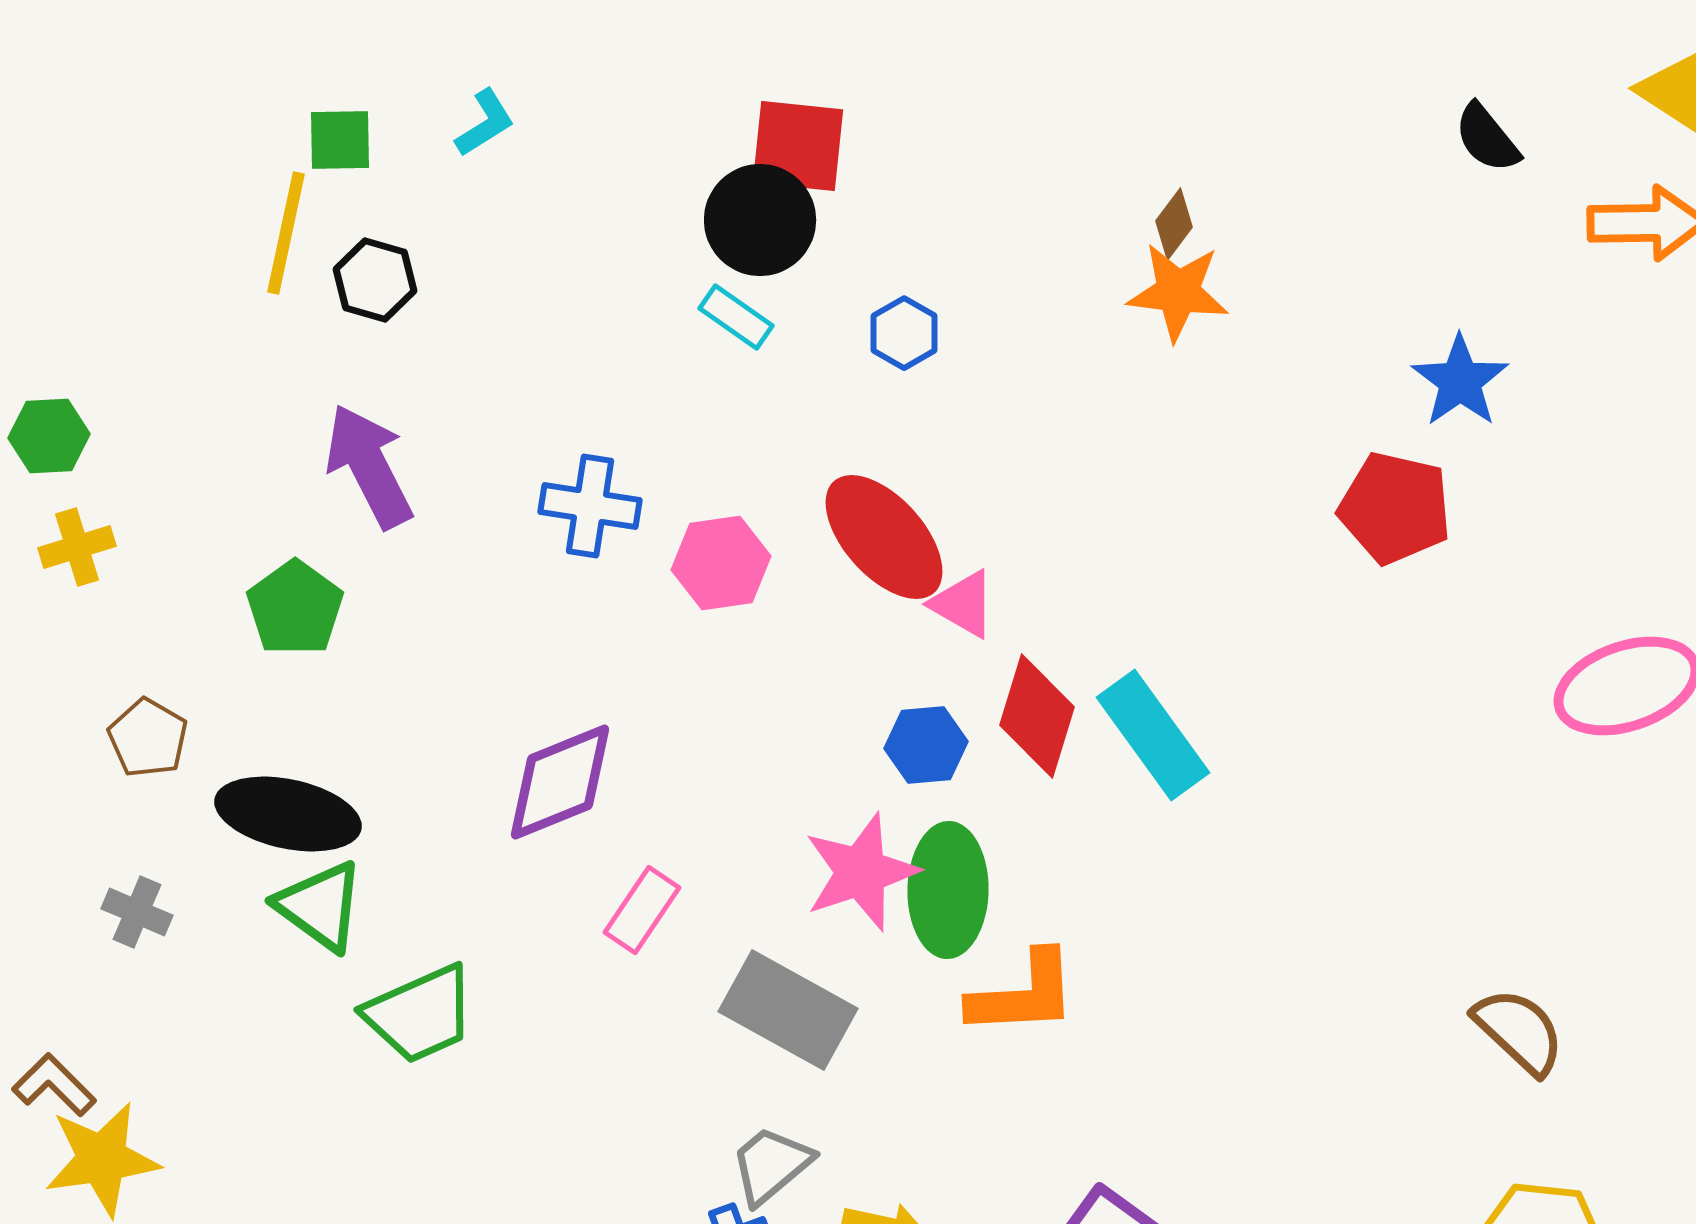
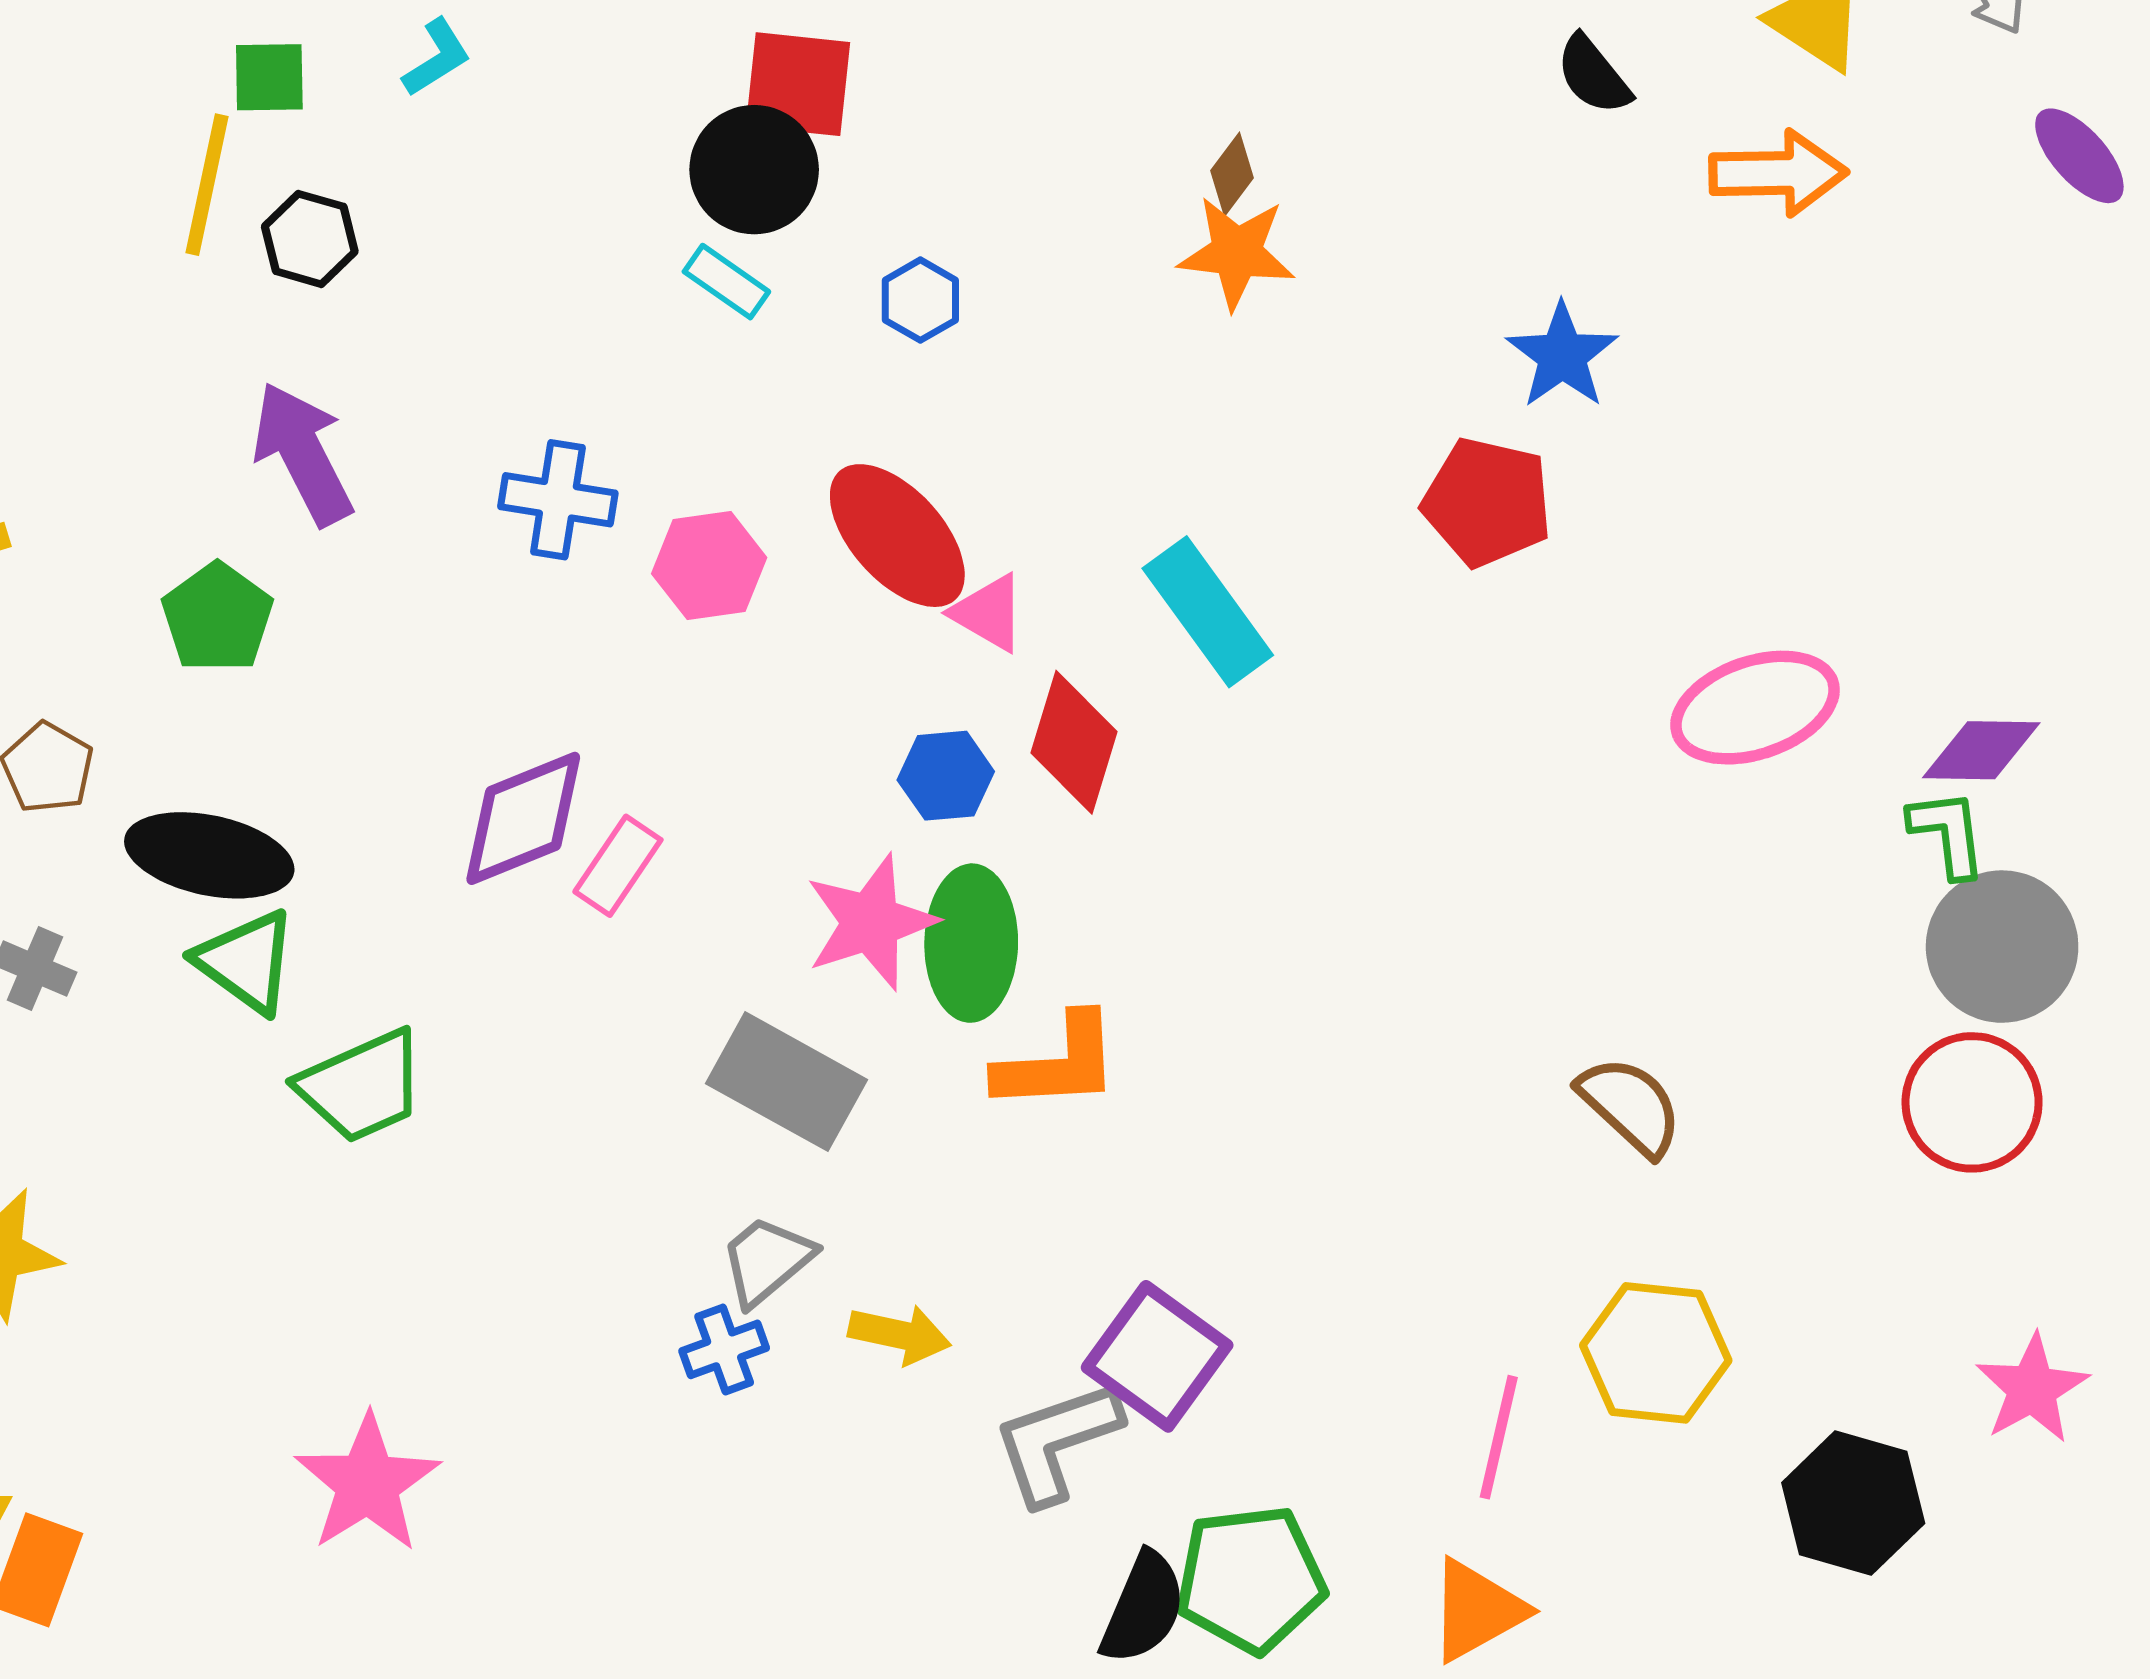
cyan rectangle: (1153, 735) -> (1208, 612), moved
pink rectangle: (642, 910) -> (618, 866), moved

